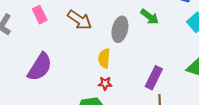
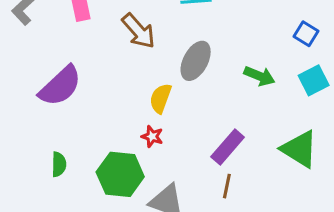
green arrow: (150, 17) -> (259, 76), moved, turned -30

